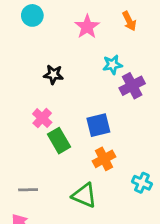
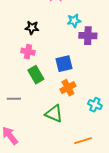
purple cross: (132, 86) -> (88, 36), turned 30
pink cross: (42, 118) -> (28, 52), moved, turned -32
gray line: (28, 190) -> (14, 99), moved

